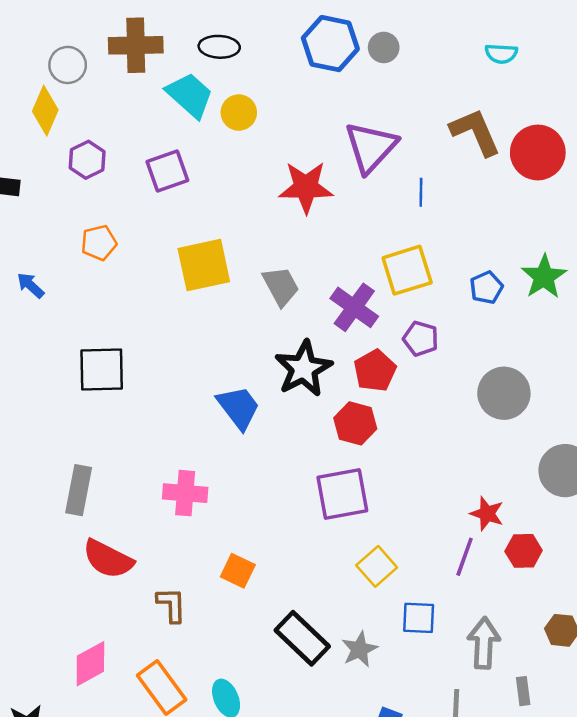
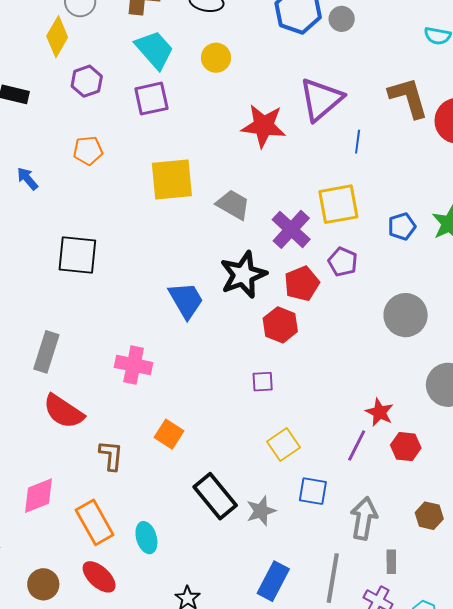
cyan trapezoid: (190, 95) -> (154, 50), moved
gray trapezoid: (281, 286) -> (233, 205), turned -39
purple square: (342, 494) -> (263, 382), size x0.5

